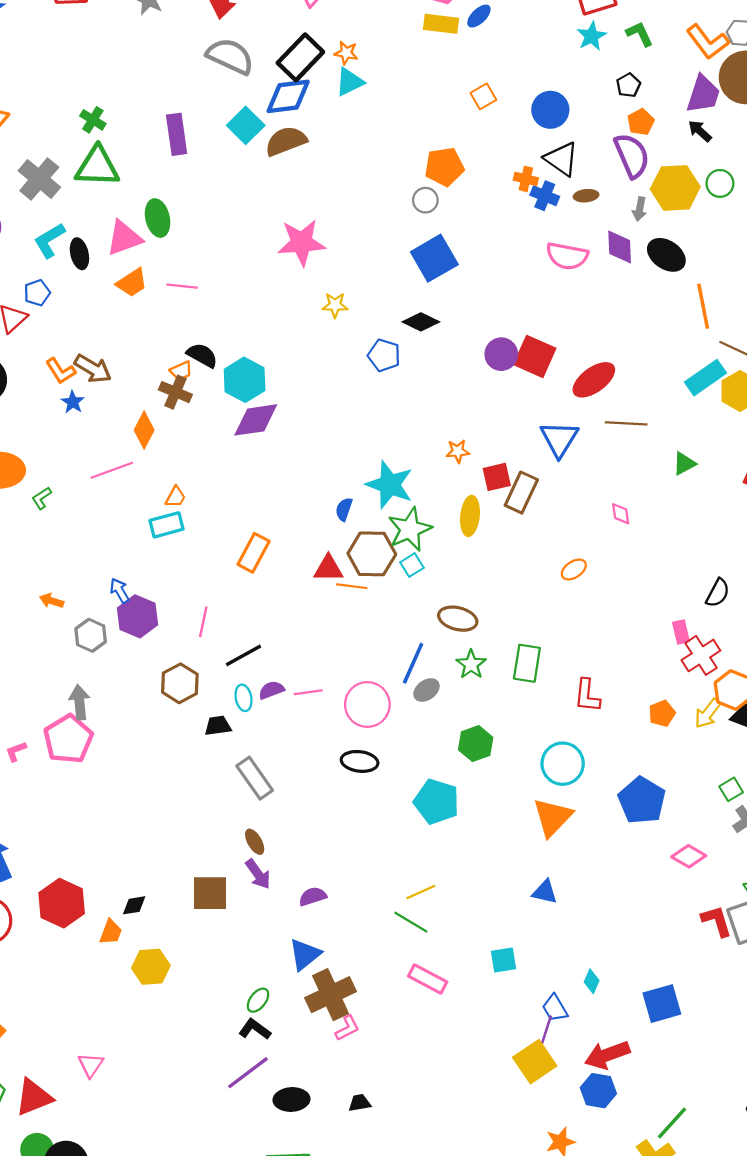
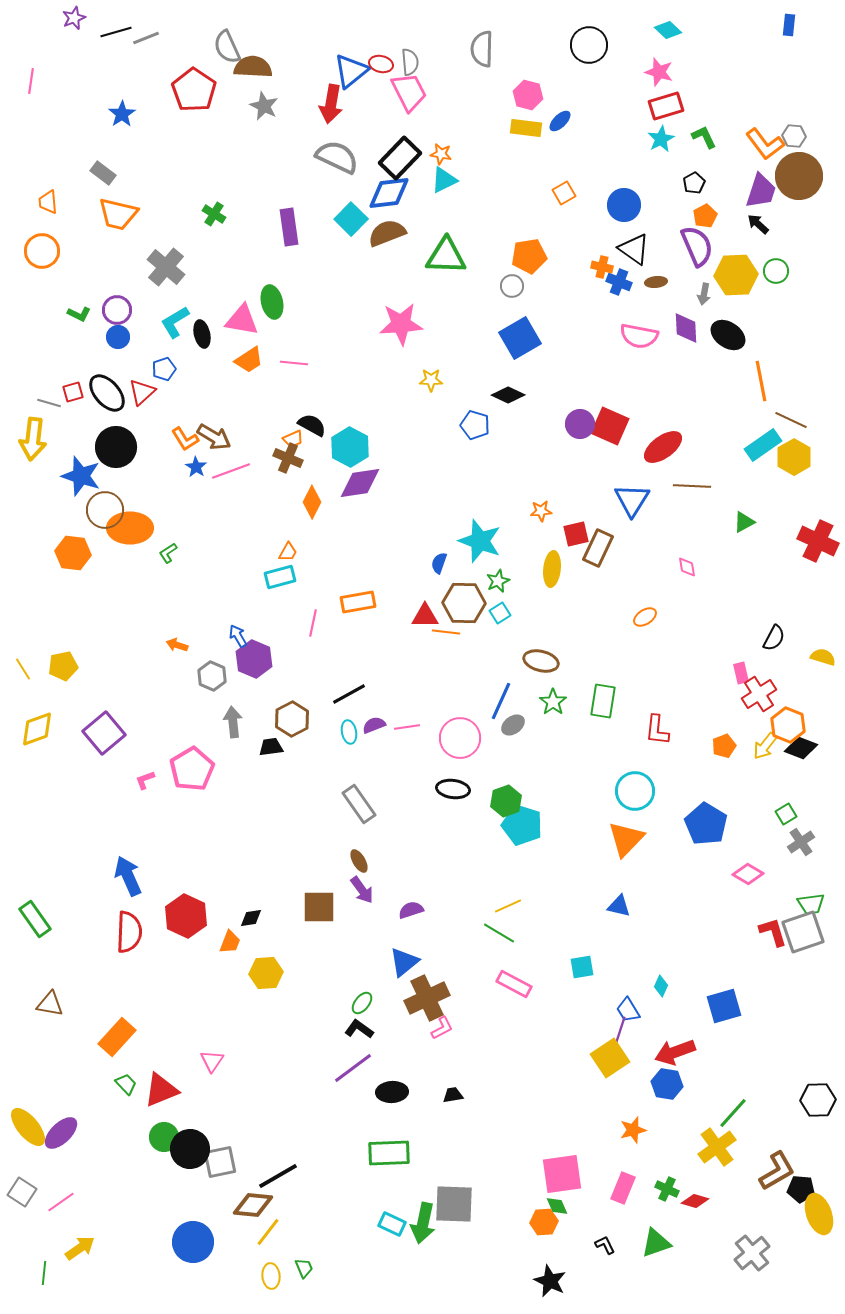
green triangle: (97, 167) -> (446, 256), moved
pink triangle: (124, 238) -> (242, 320), turned 30
orange diamond: (144, 430) -> (312, 502), moved
pink line: (112, 470) -> (231, 471), moved
green star: (410, 529) -> (498, 581), size x0.6
orange rectangle: (254, 553) -> (358, 602), turned 52
pink line: (203, 622) -> (313, 623), moved
gray arrow: (79, 702) -> (233, 722), moved
black trapezoid: (218, 726) -> (271, 747), moved
green hexagon: (476, 744) -> (506, 801), moved

